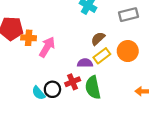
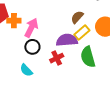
purple semicircle: (85, 63) -> (67, 40), size x1.5
green semicircle: (93, 87) -> (88, 57), moved
black circle: (52, 89) -> (32, 47), moved

